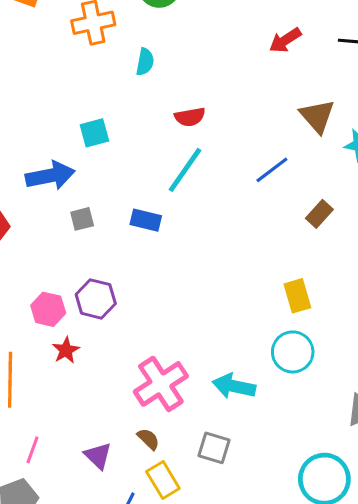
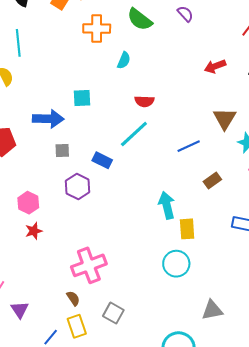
purple hexagon: (96, 299) -> (78, 187), moved
cyan arrow: (234, 386) -> (167, 205), moved, turned 52
purple triangle: (98, 456) -> (20, 310), moved

